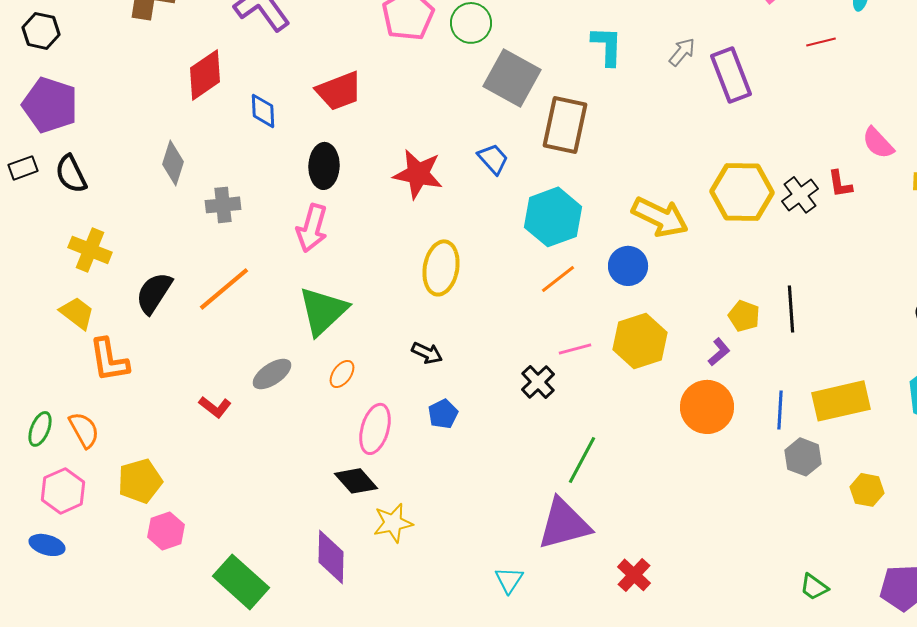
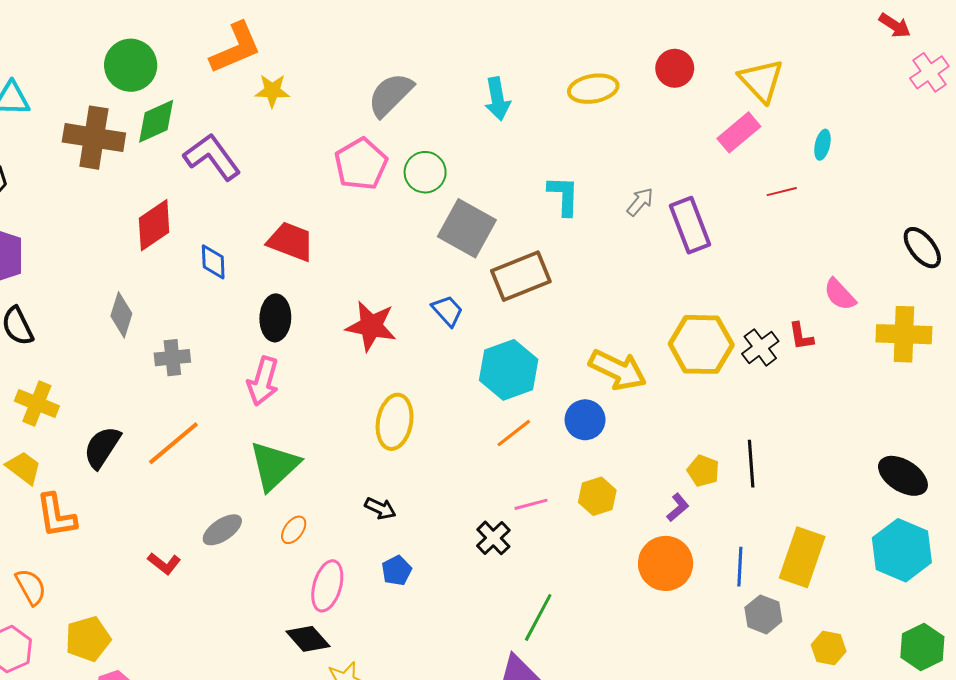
red trapezoid: (339, 91) -> (291, 241), turned -138
brown rectangle: (565, 125) -> (521, 276), turned 56
yellow hexagon: (640, 341) -> (597, 496), size x0.7
yellow rectangle: (841, 401) -> (802, 557), turned -58

